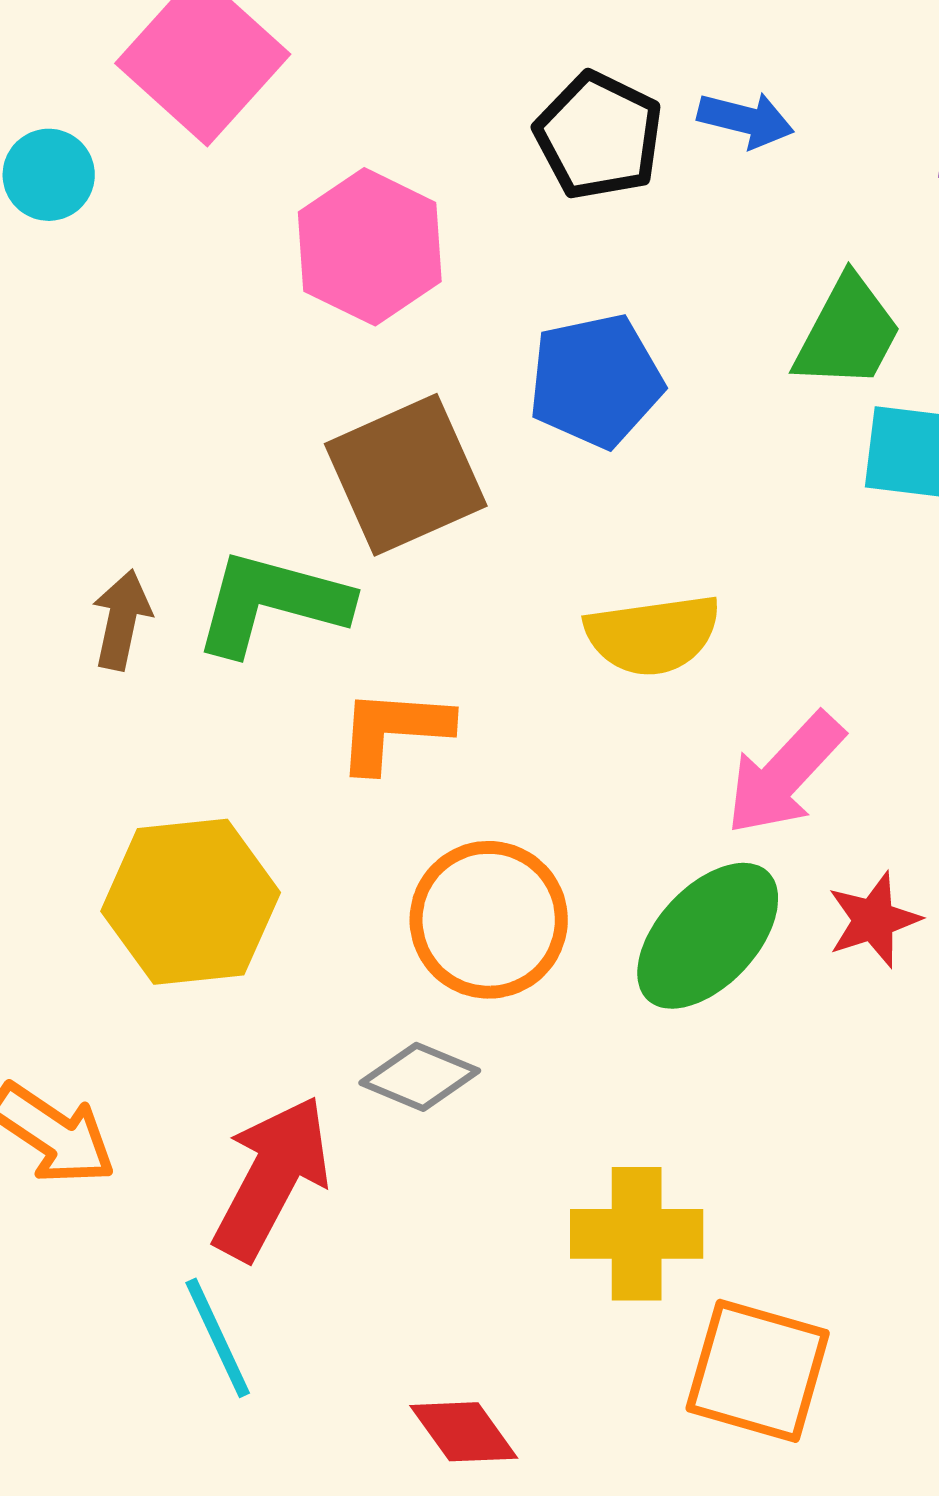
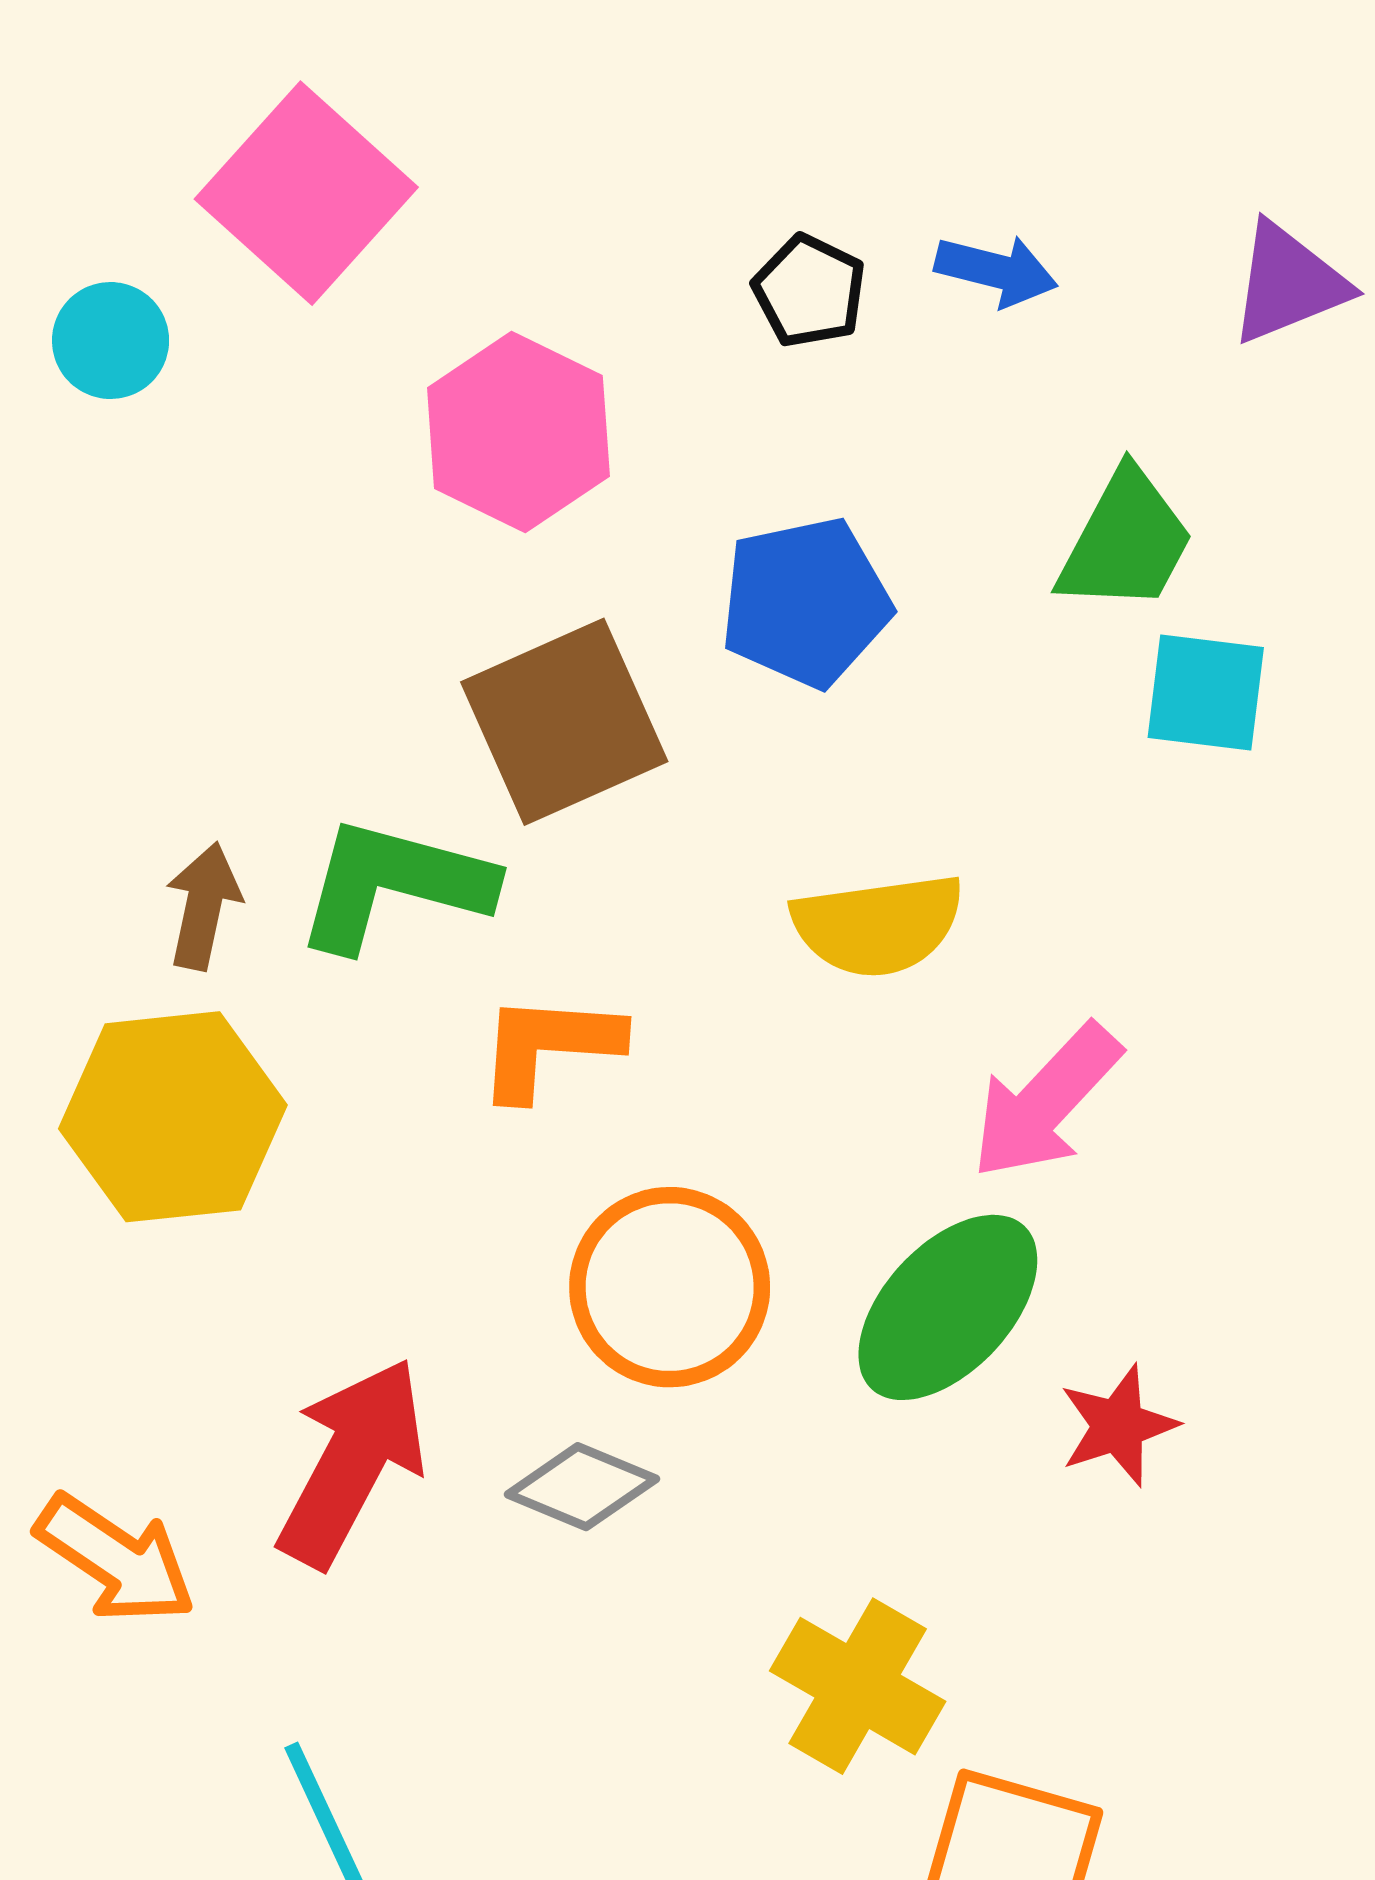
black pentagon: (599, 136) -> (809, 291), size x0.7
yellow hexagon: (191, 902) -> (173, 1117), moved
red star: (874, 920) -> (1118, 1426), moved
red arrow: (272, 1178) -> (352, 1462), moved
yellow cross: (637, 1234) -> (858, 1686), turned 30

